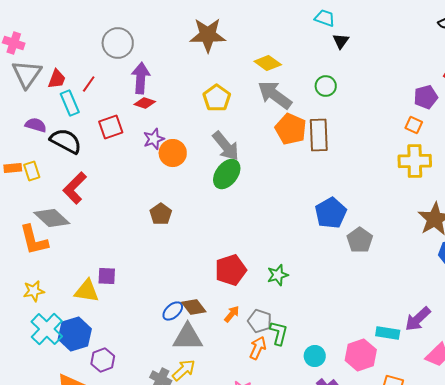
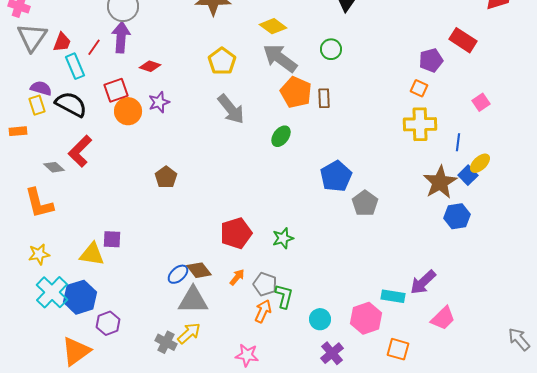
purple arrow: (141, 78) -> (121, 37), moved
brown rectangle: (319, 135) -> (324, 98), size x0.6
orange circle: (173, 153) -> (128, 111), moved
yellow rectangle: (32, 171) -> (37, 105), moved
green ellipse: (227, 174) -> (281, 136), moved, size x0.7
gray diamond: (52, 218) -> (54, 167), moved, size x0.6

